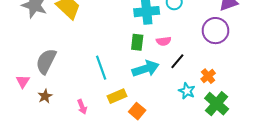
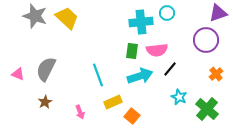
pink semicircle: (164, 41) -> (157, 50), size x1.5
orange cross: (208, 76) -> (216, 74), moved
pink triangle: (23, 81) -> (18, 74), moved, turned -40

